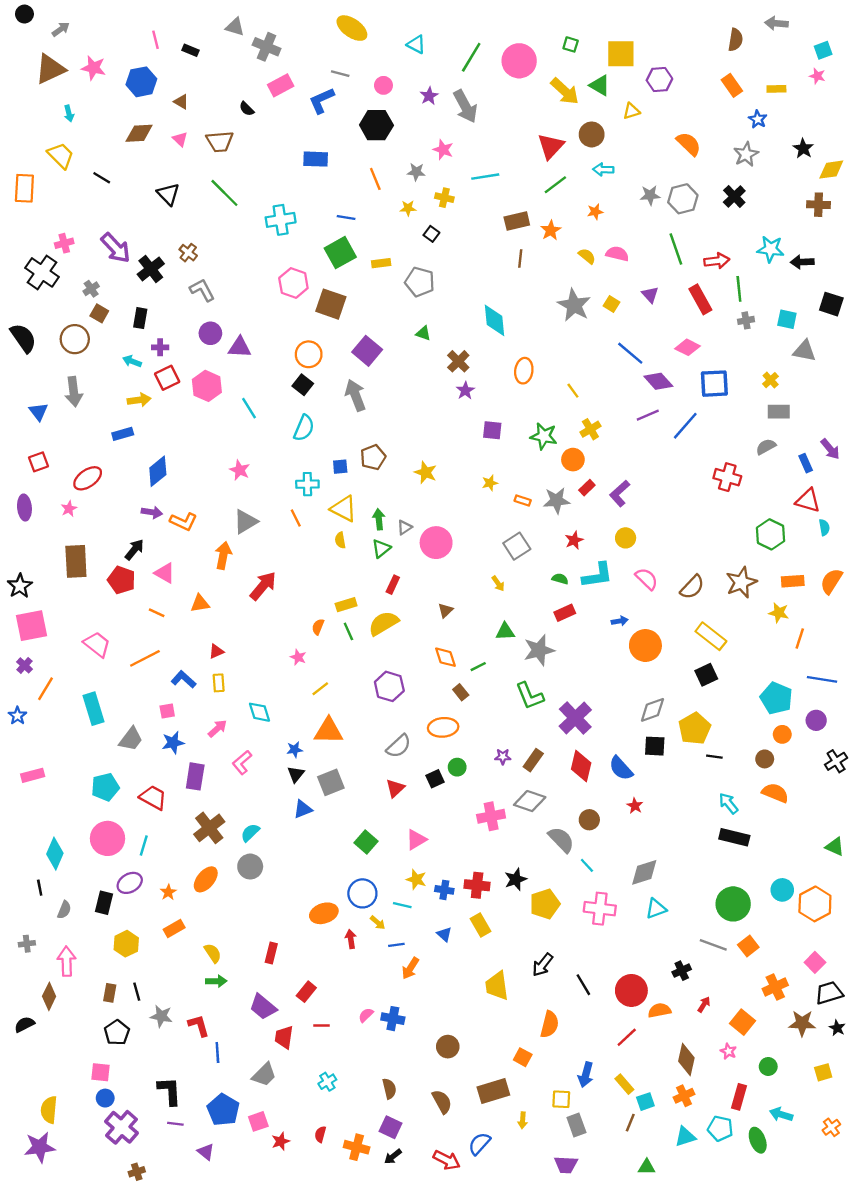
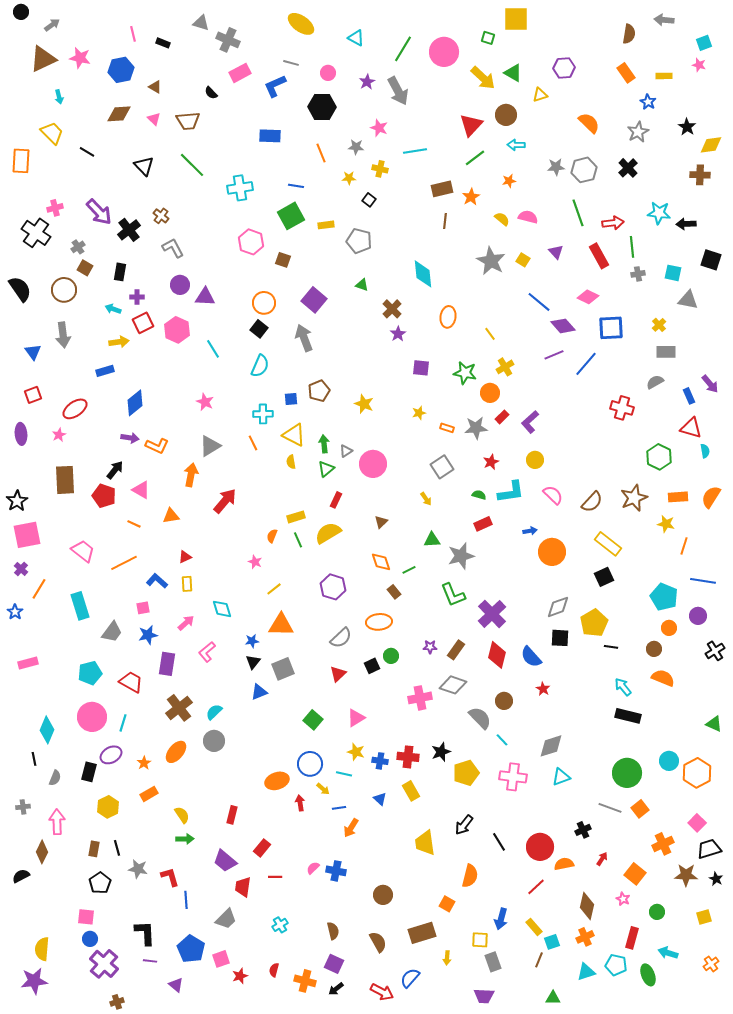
yellow square: (621, 54) -> (516, 19), moved
brown square: (331, 304) -> (283, 260), size x0.6

